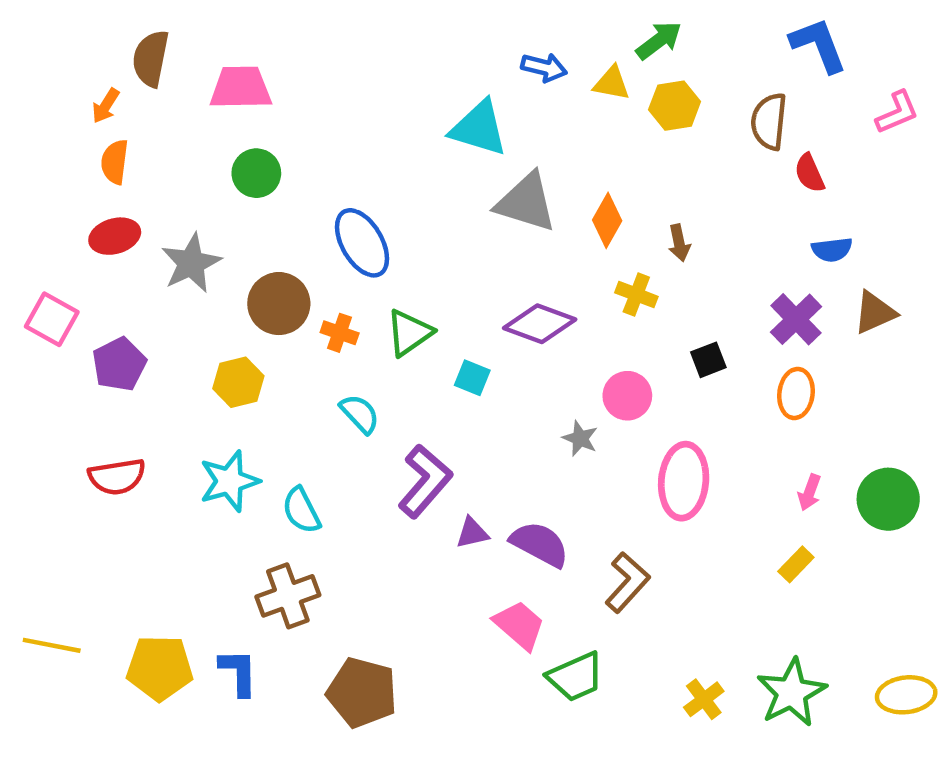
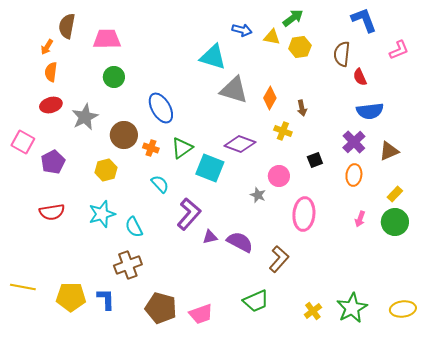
blue semicircle: (832, 250) -> (370, 111), size x1.5
brown triangle: (875, 313) -> (389, 151), moved
cyan square: (472, 378) -> (210, 168), size x1.8
yellow rectangle: (796, 564) -> (395, 194), moved
pink trapezoid: (519, 625) -> (201, 314), moved, turned 120

